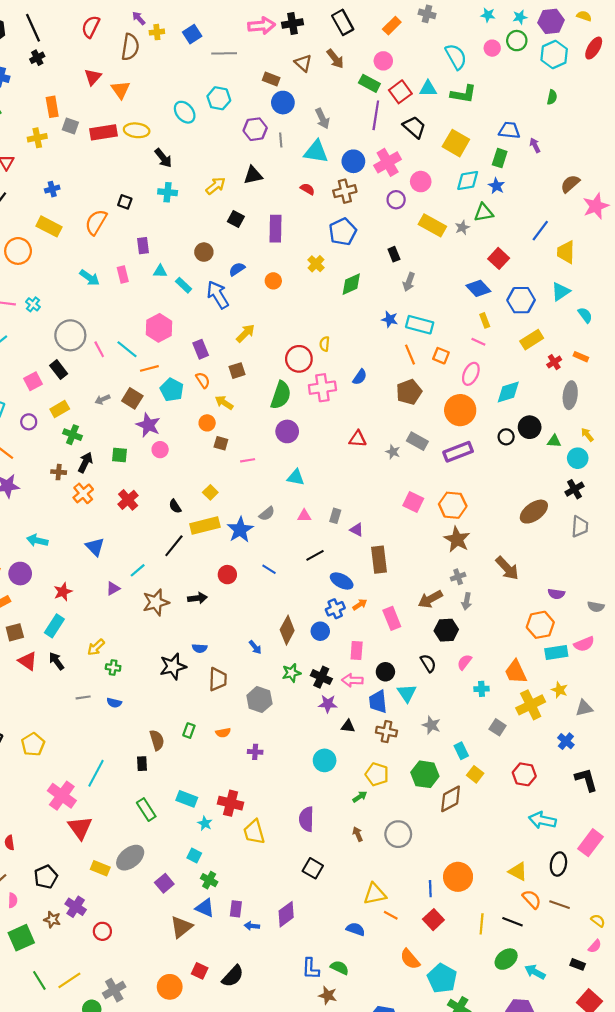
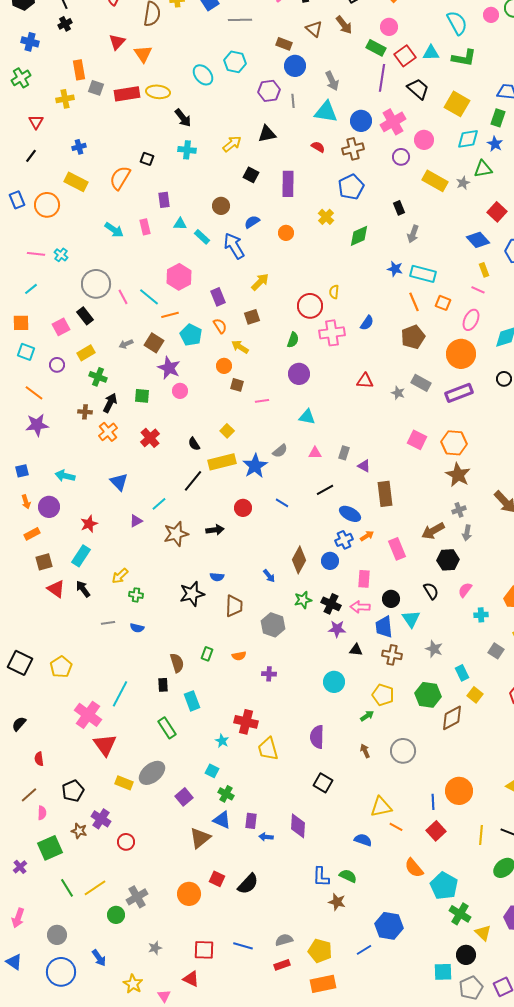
green semicircle: (281, 395) -> (293, 340), size x0.6
cyan rectangle: (187, 799) -> (192, 701), moved, turned 48
purple diamond: (286, 914) -> (298, 826), turned -50

